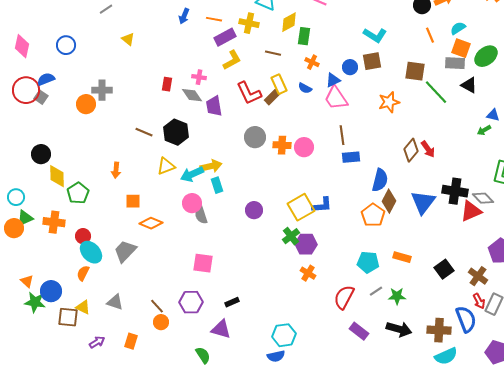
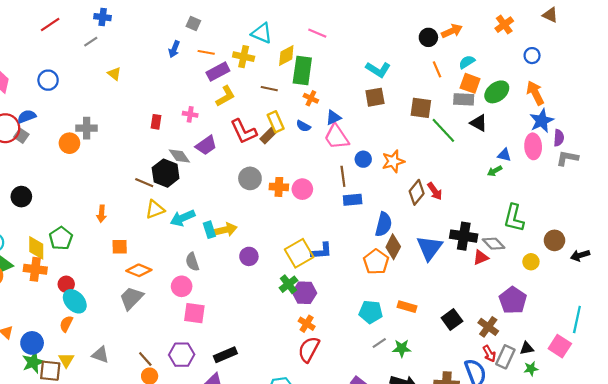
green rectangle: (304, 36) -> (302, 71), size x1.5
blue circle: (350, 67) -> (363, 159), moved
gray diamond: (192, 95) -> (179, 156), moved
orange star: (389, 102) -> (393, 161), moved
purple trapezoid: (214, 106) -> (206, 145), turned -115
brown line: (144, 132) -> (144, 183), moved
yellow arrow: (211, 166) -> (225, 230), moved
yellow diamond: (57, 176) -> (36, 248), moved
pink circle: (192, 203) -> (182, 286), moved
red triangle: (471, 211) -> (481, 257), size x0.7
gray trapezoid: (125, 251) -> (131, 298), moved
red semicircle: (344, 297) -> (309, 349), moved
green star: (35, 302) -> (33, 362), moved, turned -30
black rectangle: (232, 302) -> (225, 355), size x1.5
yellow triangle: (83, 307) -> (66, 360), turned 35

